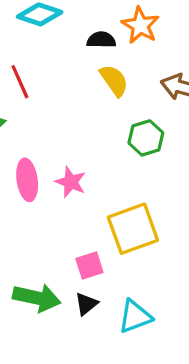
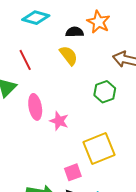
yellow semicircle: (114, 80) -> (69, 56), moved
pink ellipse: (27, 180) -> (35, 107), moved

